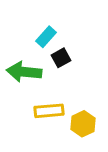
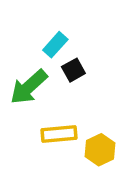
green arrow: (24, 72) -> (29, 87), turned -48

